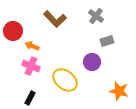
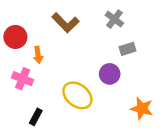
orange arrow: (32, 46) -> (38, 55), turned -120
pink cross: (31, 66) -> (23, 79), moved

